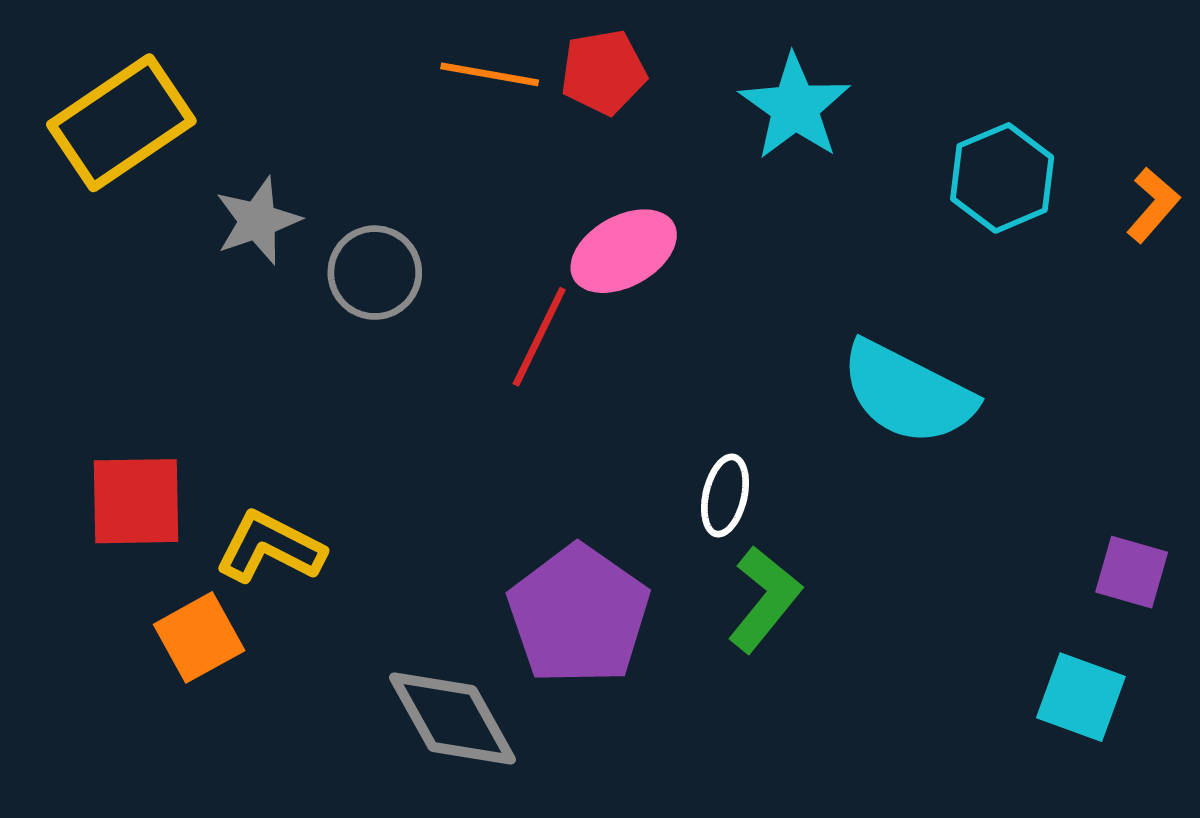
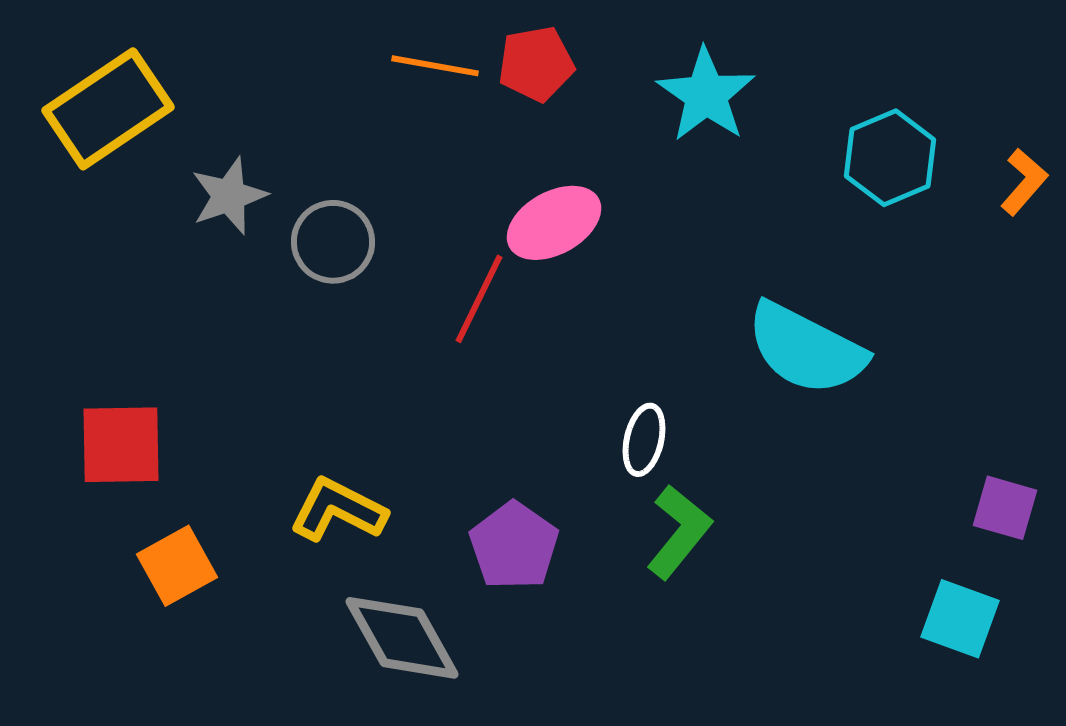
yellow L-shape: (270, 547) -> (338, 510), moved
purple pentagon: (579, 615) -> (514, 546), size x0.7

